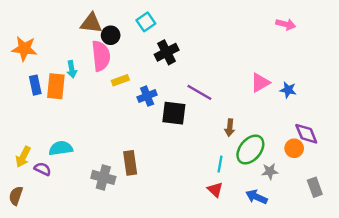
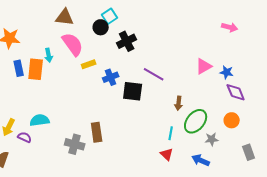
pink arrow: (286, 24) -> (230, 27), moved
black circle: (111, 35) -> (101, 27), moved
pink semicircle: (101, 56) -> (73, 44), turned -30
purple diamond: (306, 134) -> (236, 92), moved

